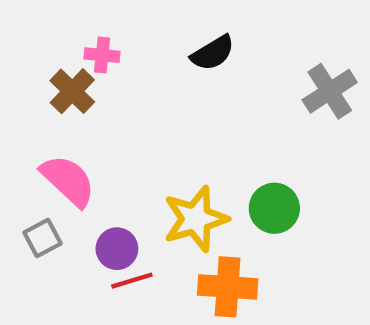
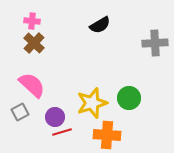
pink cross: (102, 55) -> (32, 21), moved
gray cross: (330, 91) -> (155, 43), turned 30

